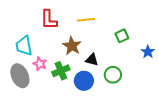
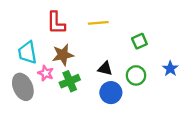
brown star: (72, 46) -> (63, 55), moved, turned 30
blue star: (148, 52) -> (170, 69), moved
green circle: (113, 75) -> (136, 75), moved
blue circle: (84, 81) -> (111, 93), moved

